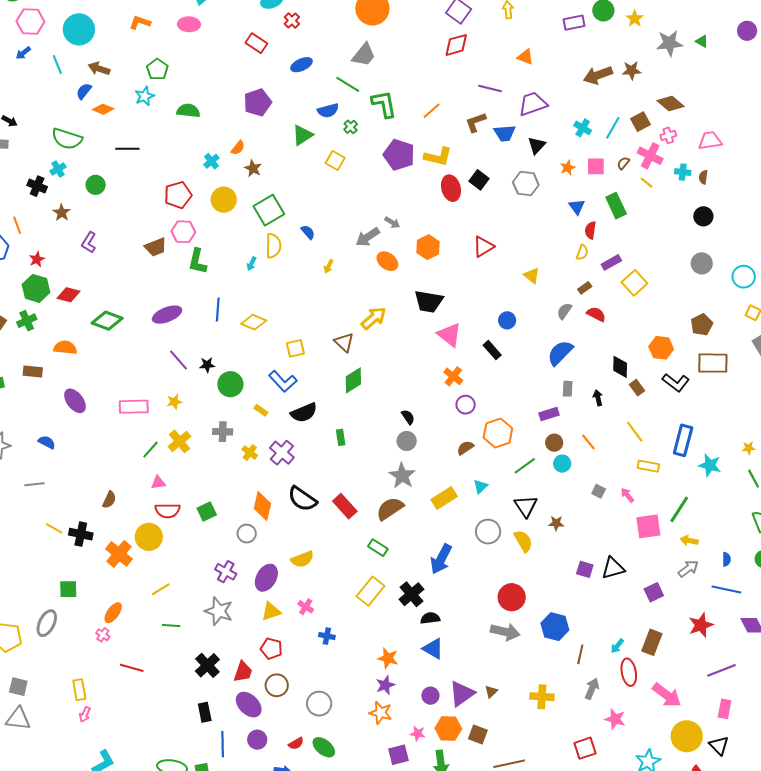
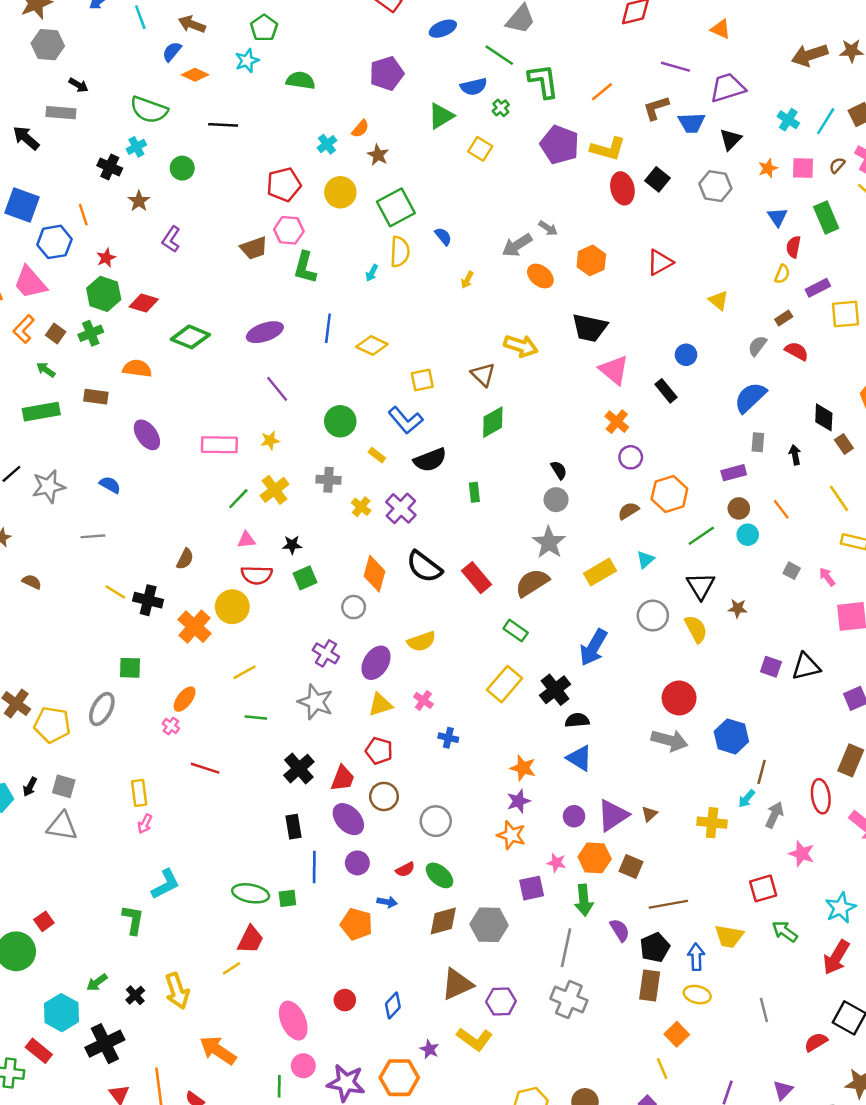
yellow square: (634, 283) -> (846, 314), turned 35
yellow arrow: (374, 318) -> (521, 346), turned 56
black star: (207, 365) -> (292, 545), moved
cyan arrow: (617, 646) -> (747, 799), moved

